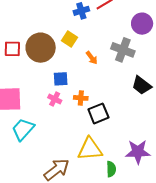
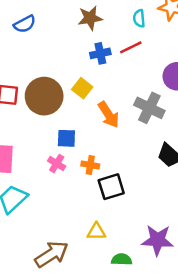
orange arrow: (92, 58) -> (109, 115), size x1.5
yellow triangle: (90, 149) -> (96, 232), size x0.6
green semicircle: (111, 169) -> (122, 259), turned -91

